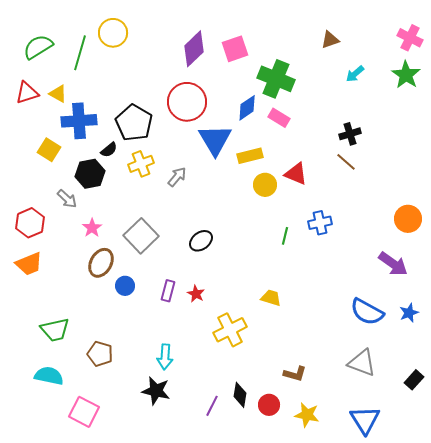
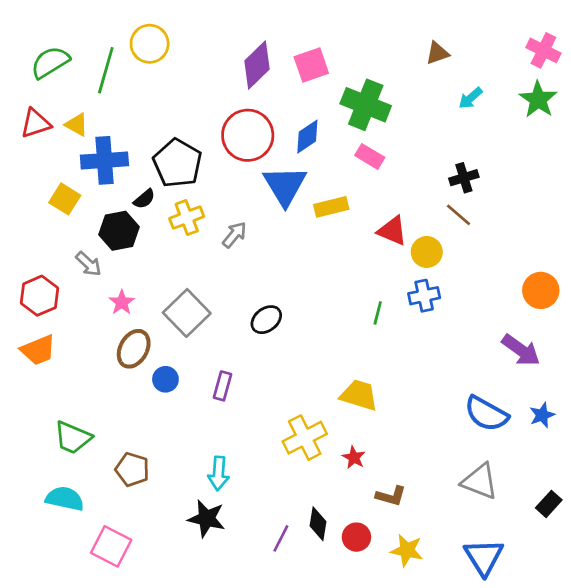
blue diamond: (247, 108) -> (307, 137), moved
yellow circle: (265, 185) -> (427, 252), moved
red star: (196, 294) -> (354, 458), moved
yellow trapezoid: (271, 298) -> (359, 395), size x1.4
green trapezoid: (55, 330) -> (73, 438), turned 36

